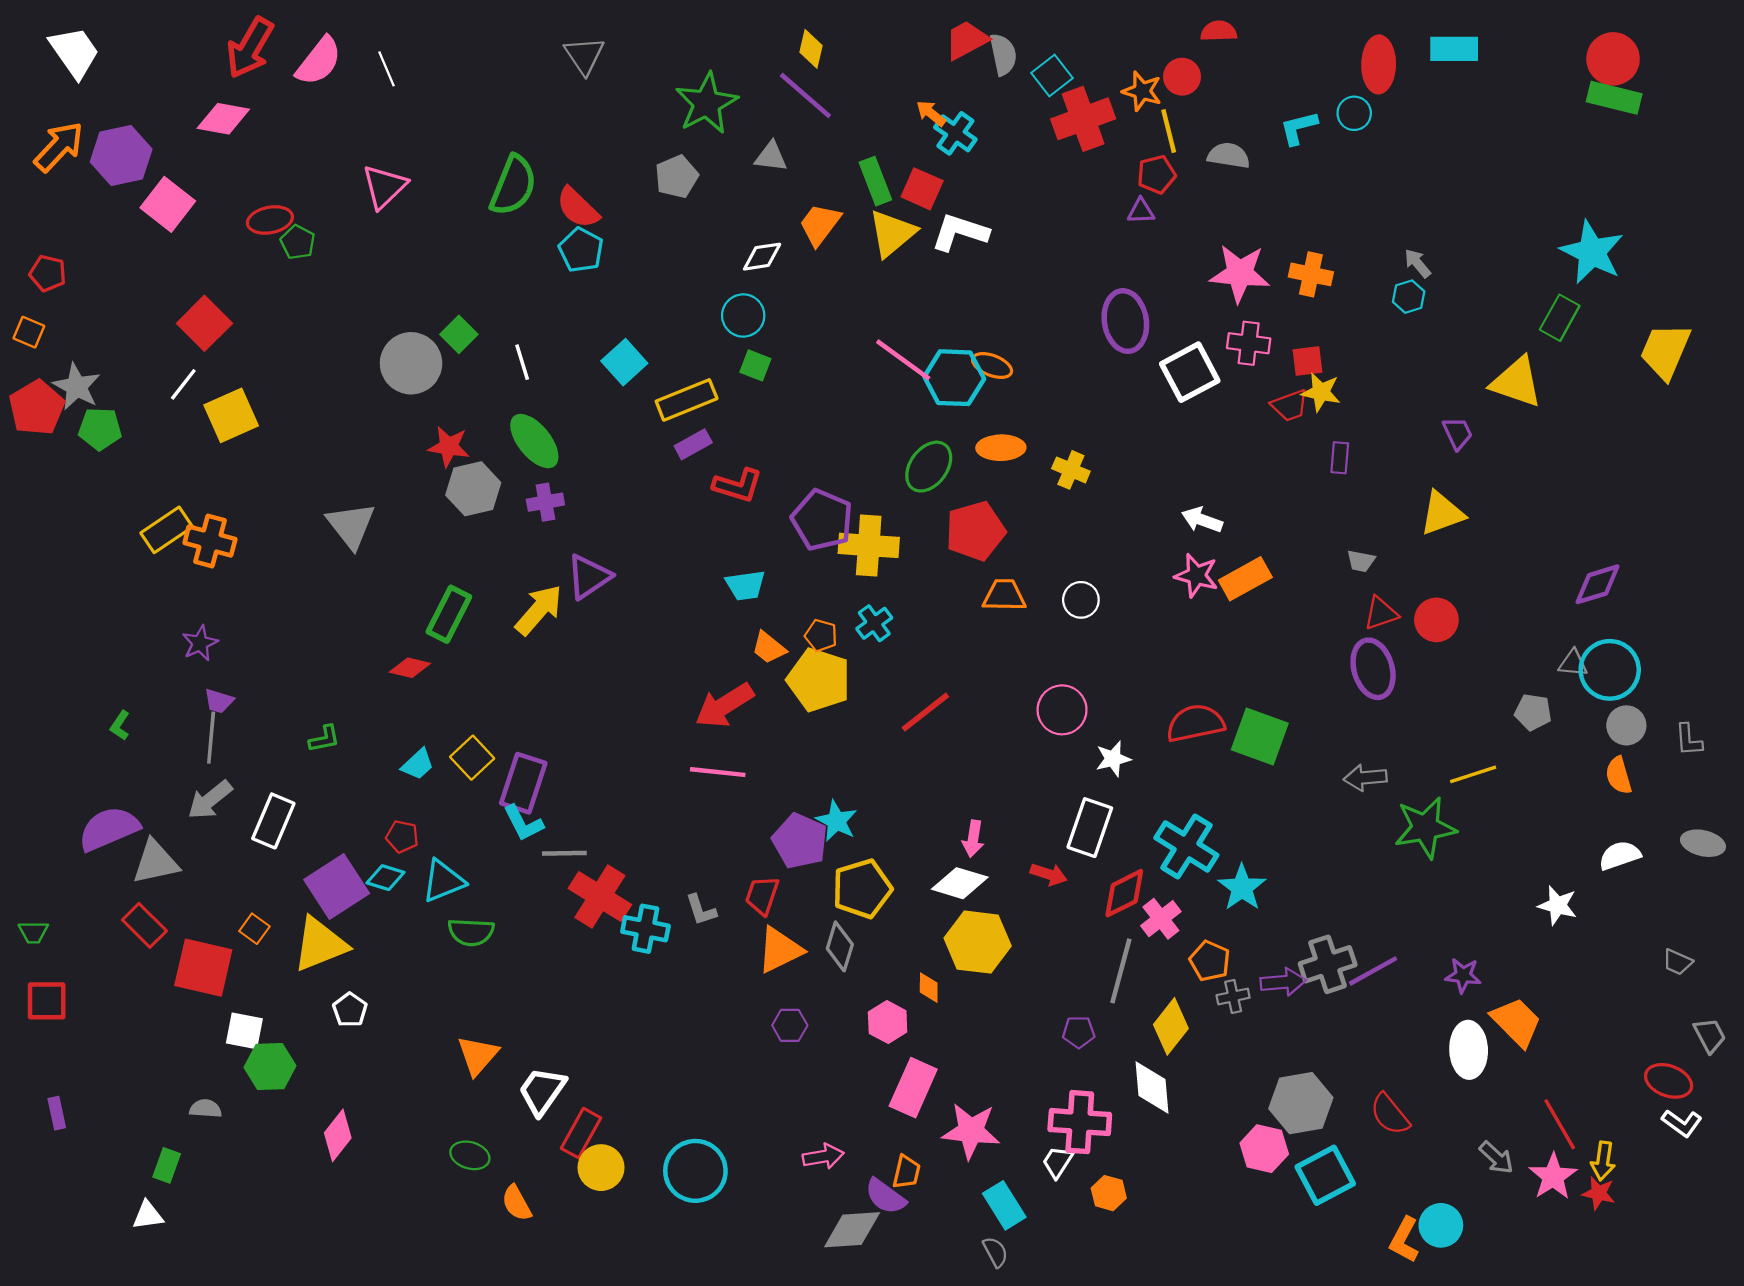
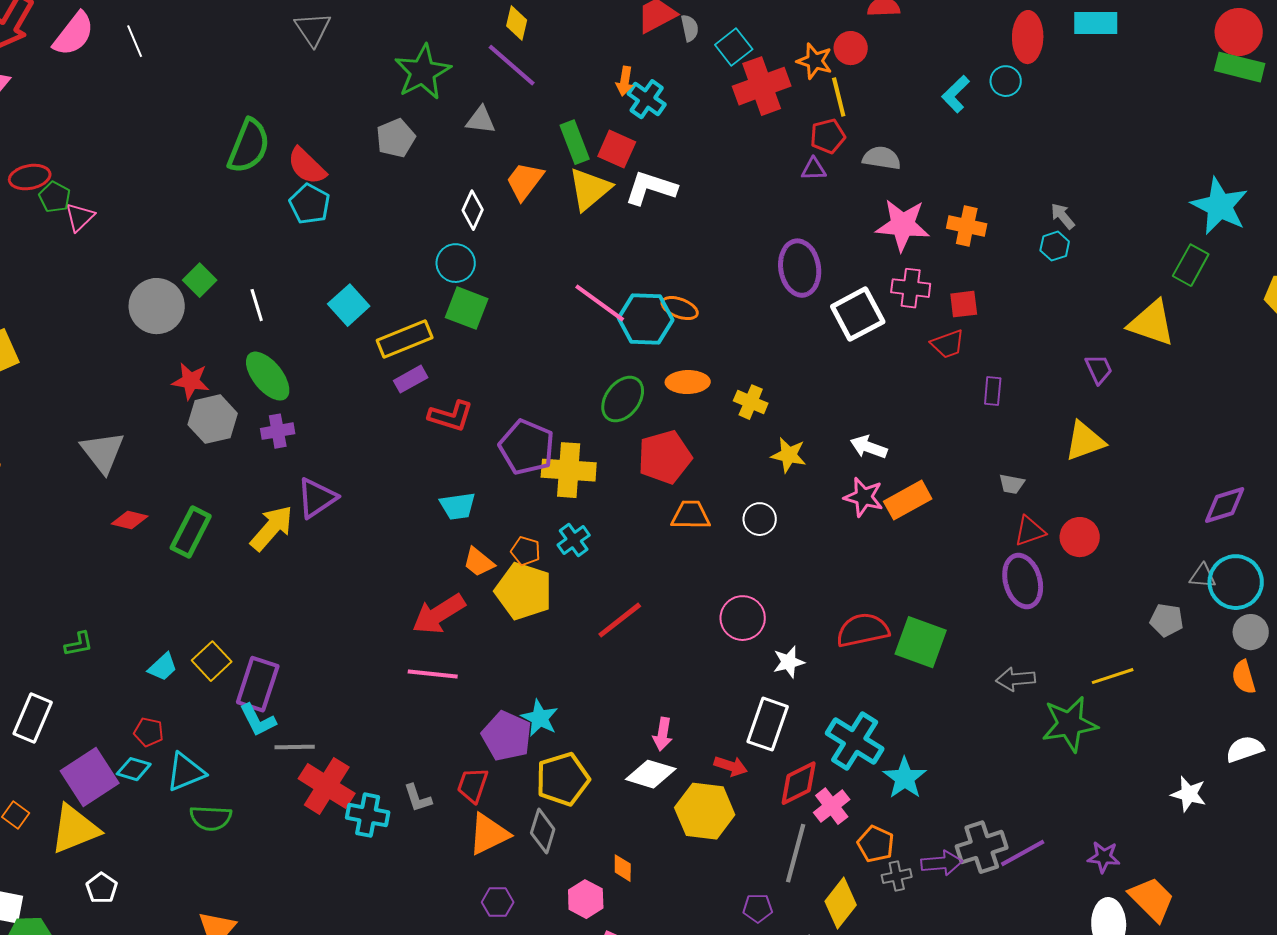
gray semicircle: (1003, 54) -> (690, 28), size x0.7
orange arrow: (931, 113) -> (625, 81), turned -120
cyan L-shape: (1299, 128) -> (956, 94), turned -30
gray semicircle: (1229, 156) -> (882, 158), moved
pink triangle: (384, 187) -> (80, 217), moved, size x0.7
white diamond: (762, 257) -> (473, 210), turned -57
green square: (755, 365) -> (467, 308), size x1.5
yellow star: (1321, 392) -> (789, 455), moved
red diamond: (410, 668) -> (130, 520), moved
yellow hexagon: (978, 942) -> (705, 811), moved

